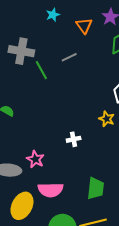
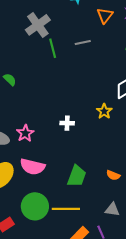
gray cross: (21, 51) -> (38, 25), turned 30

